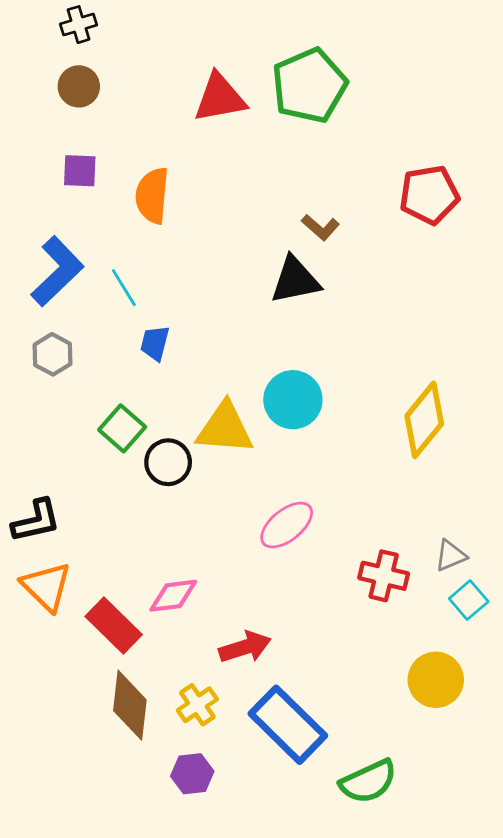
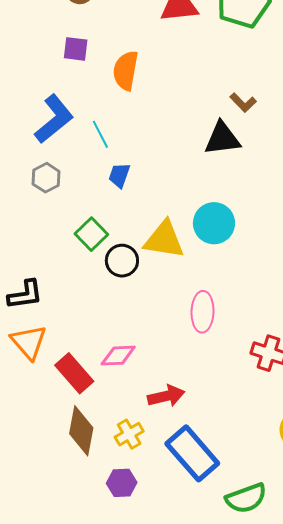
pink ellipse: (287, 525) -> (202, 312), turned -54

